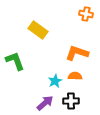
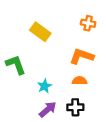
orange cross: (86, 14) -> (88, 23), moved
cyan star: (55, 81) -> (44, 86), moved

